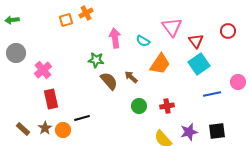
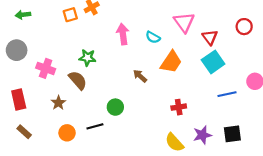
green arrow: (12, 20) -> (23, 15), moved
green star: (96, 60) -> (87, 58), moved
pink cross: (43, 70) -> (46, 68), turned -30
brown semicircle: (109, 81) -> (78, 80), moved
red rectangle: (51, 99) -> (19, 100), moved
green circle: (139, 106) -> (115, 107), moved
black line: (82, 118) -> (95, 126), moved
brown star: (45, 128) -> (58, 103), moved

